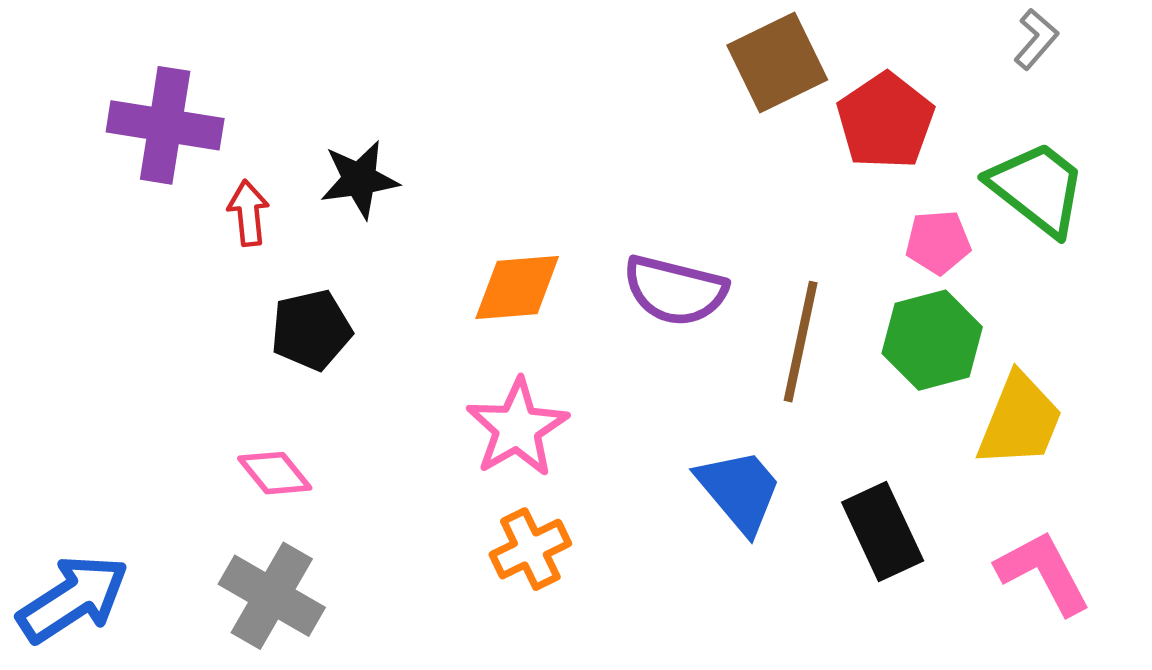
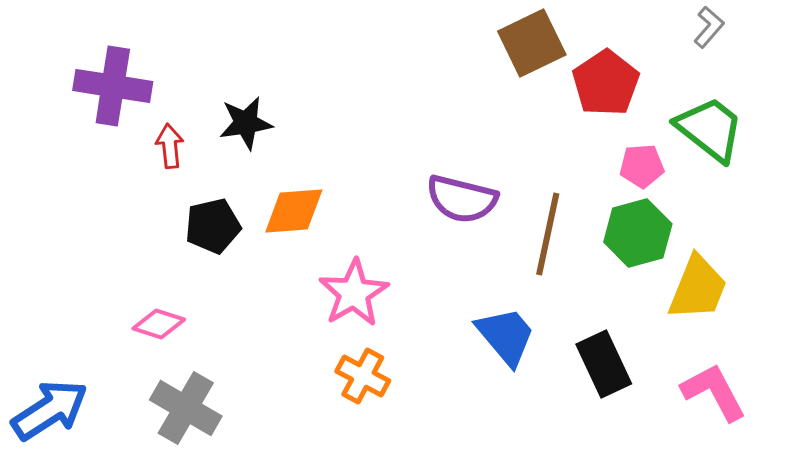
orange diamond: (517, 288) -> (294, 211), moved
pink diamond: (275, 473) -> (159, 324), moved, turned -33
orange cross: (530, 549) -> (363, 376), turned -36

